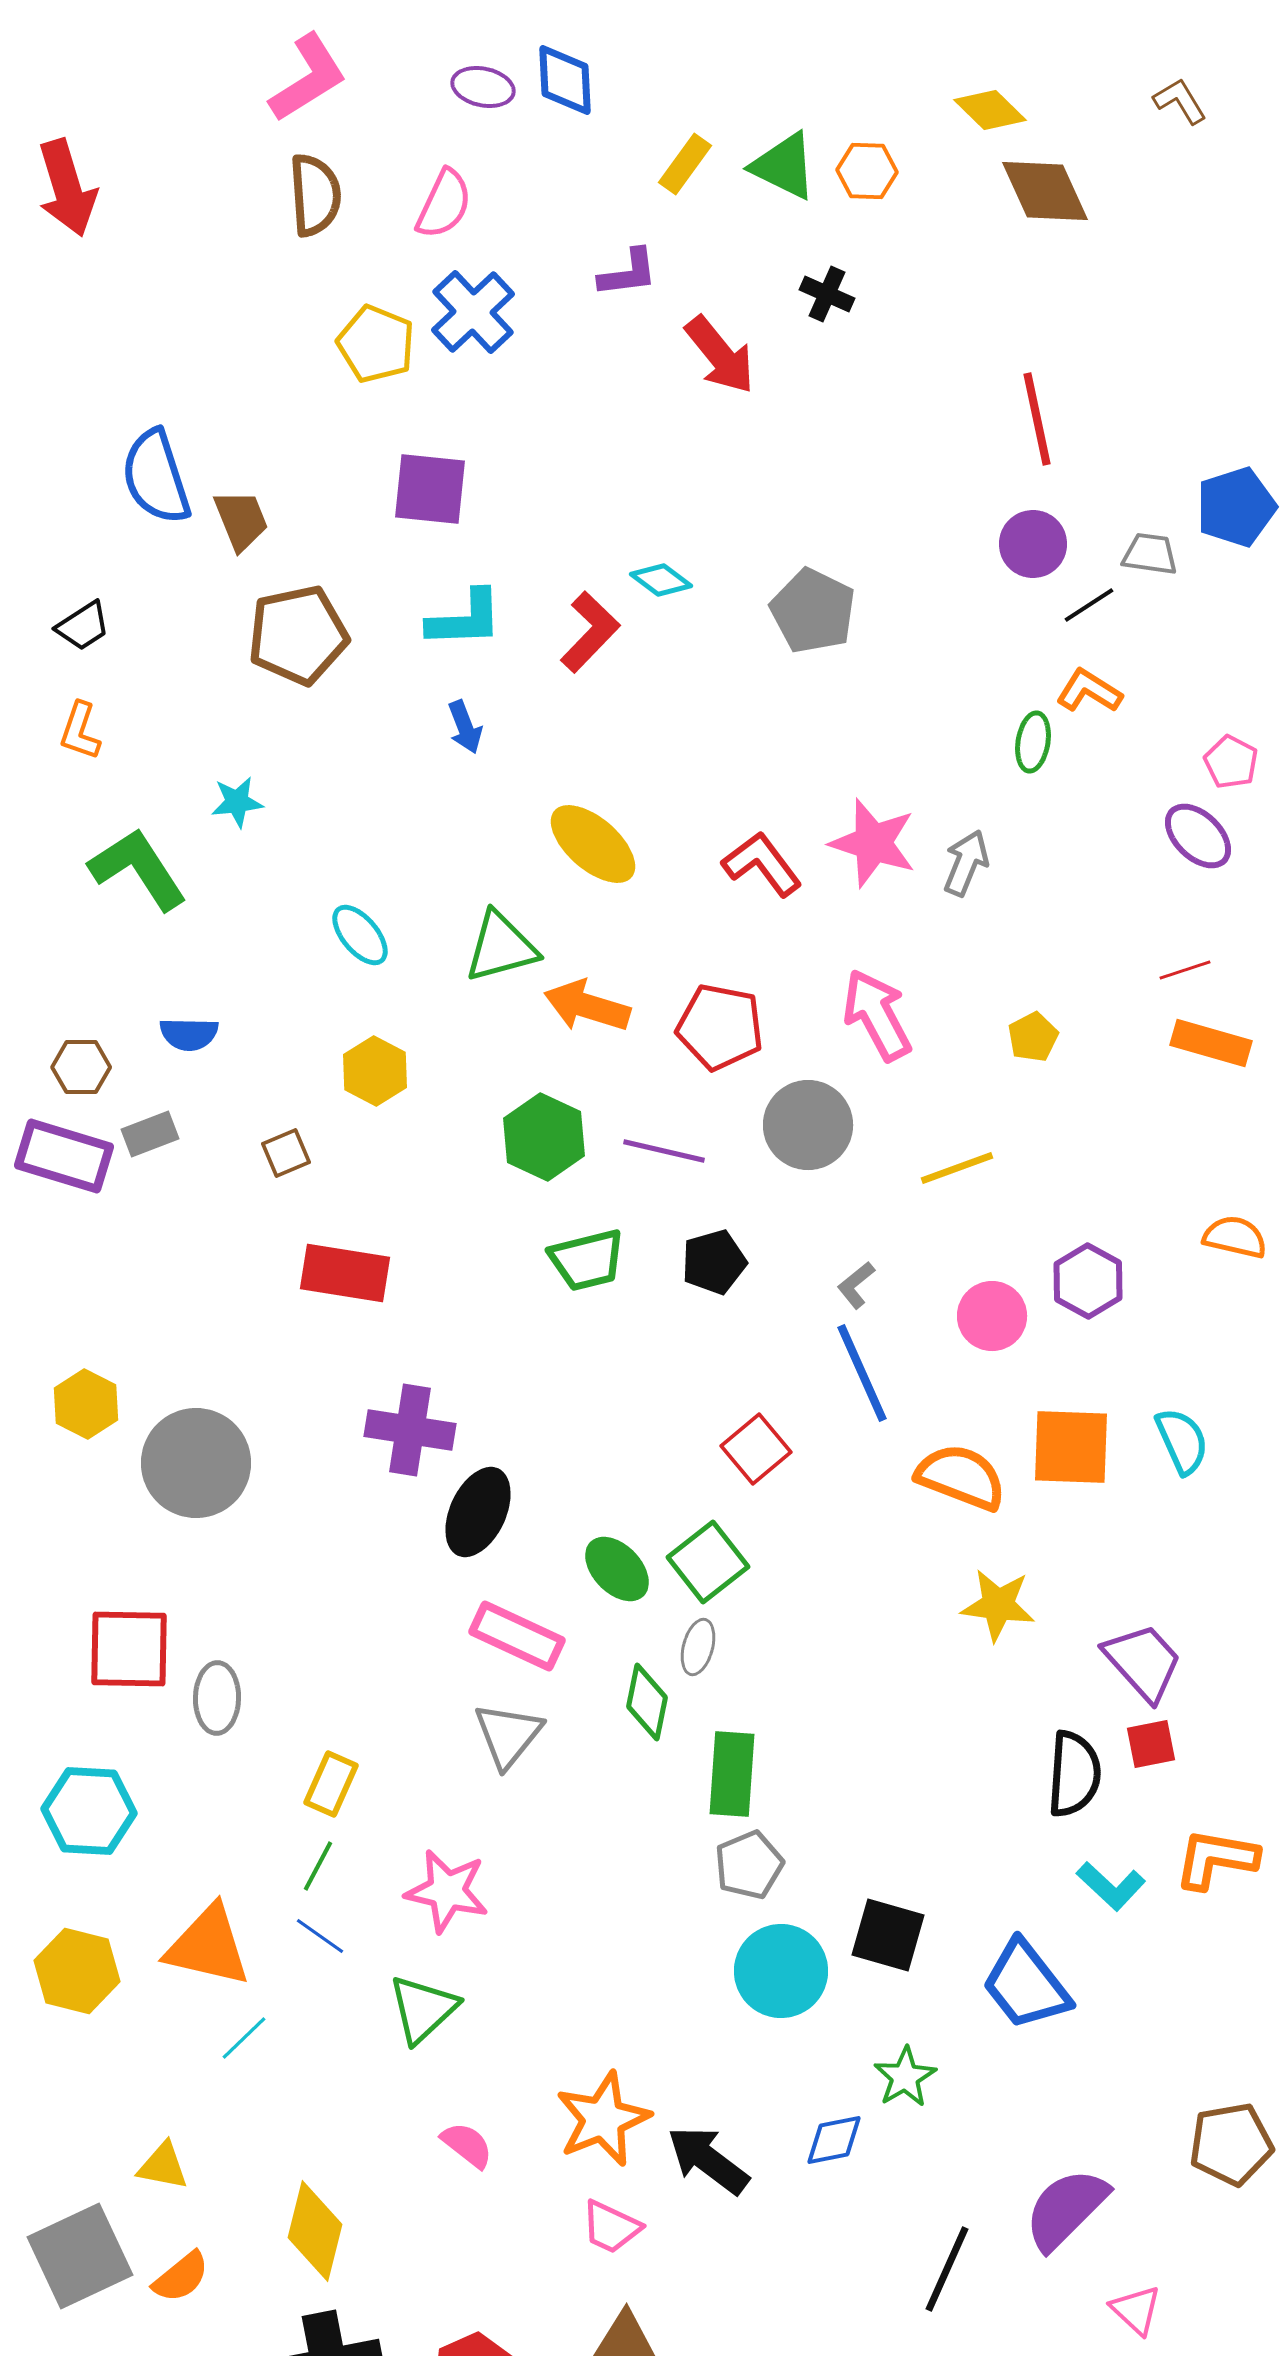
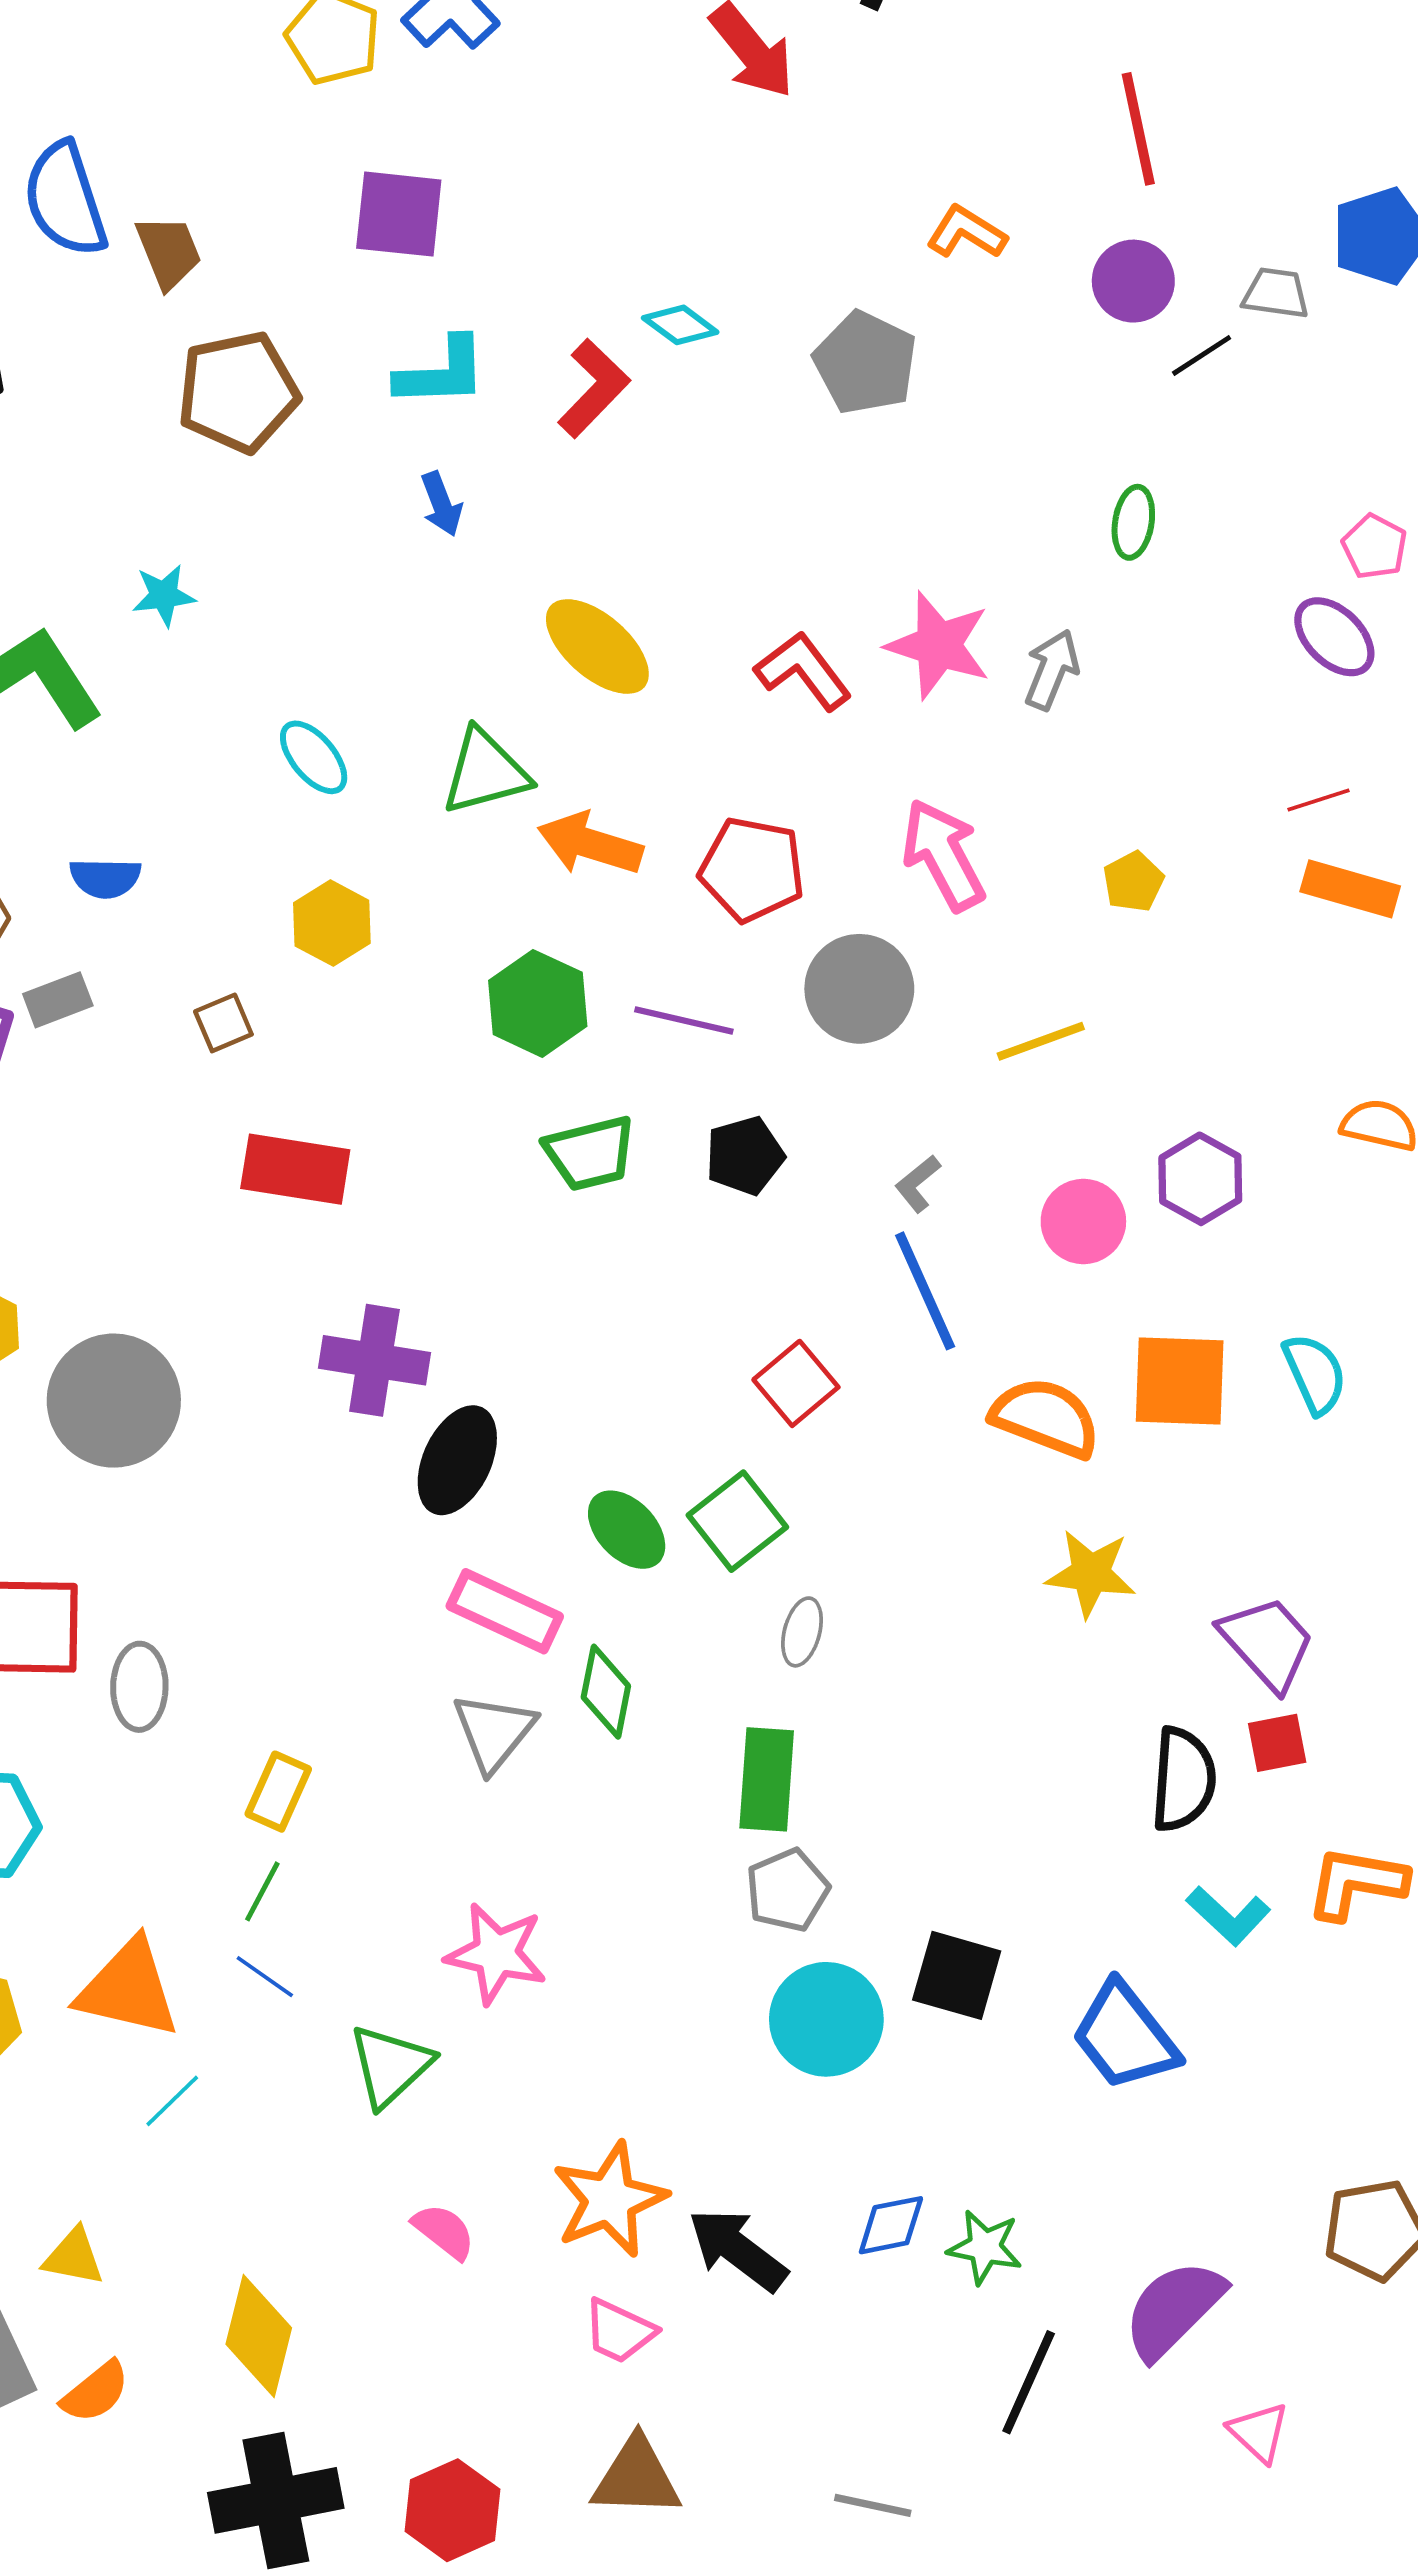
orange L-shape: (1089, 691) -> (966, 232), moved
gray ellipse: (698, 1647) -> (802, 1632), moved
green diamond: (647, 1702) -> (606, 1692), moved
pink star: (447, 1891) -> (496, 1954), moved
green star: (905, 2077) -> (985, 2247), moved, turned -30

